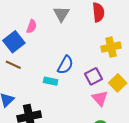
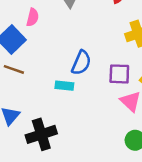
purple square: (93, 76) -> (119, 74), turned 36

